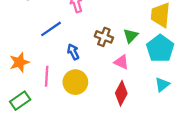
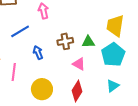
green triangle: (131, 36) -> (88, 42), turned 40
brown cross: (104, 37) -> (65, 41), turned -35
yellow circle: (75, 82) -> (42, 89), moved

